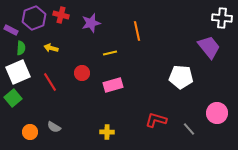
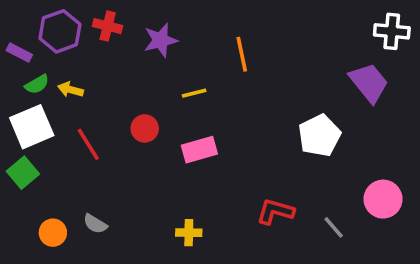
green semicircle: (21, 48) -> (37, 84), turned 56
yellow arrow: (51, 48) -> (71, 90), moved
white pentagon: (181, 77) -> (319, 136), turned -30

